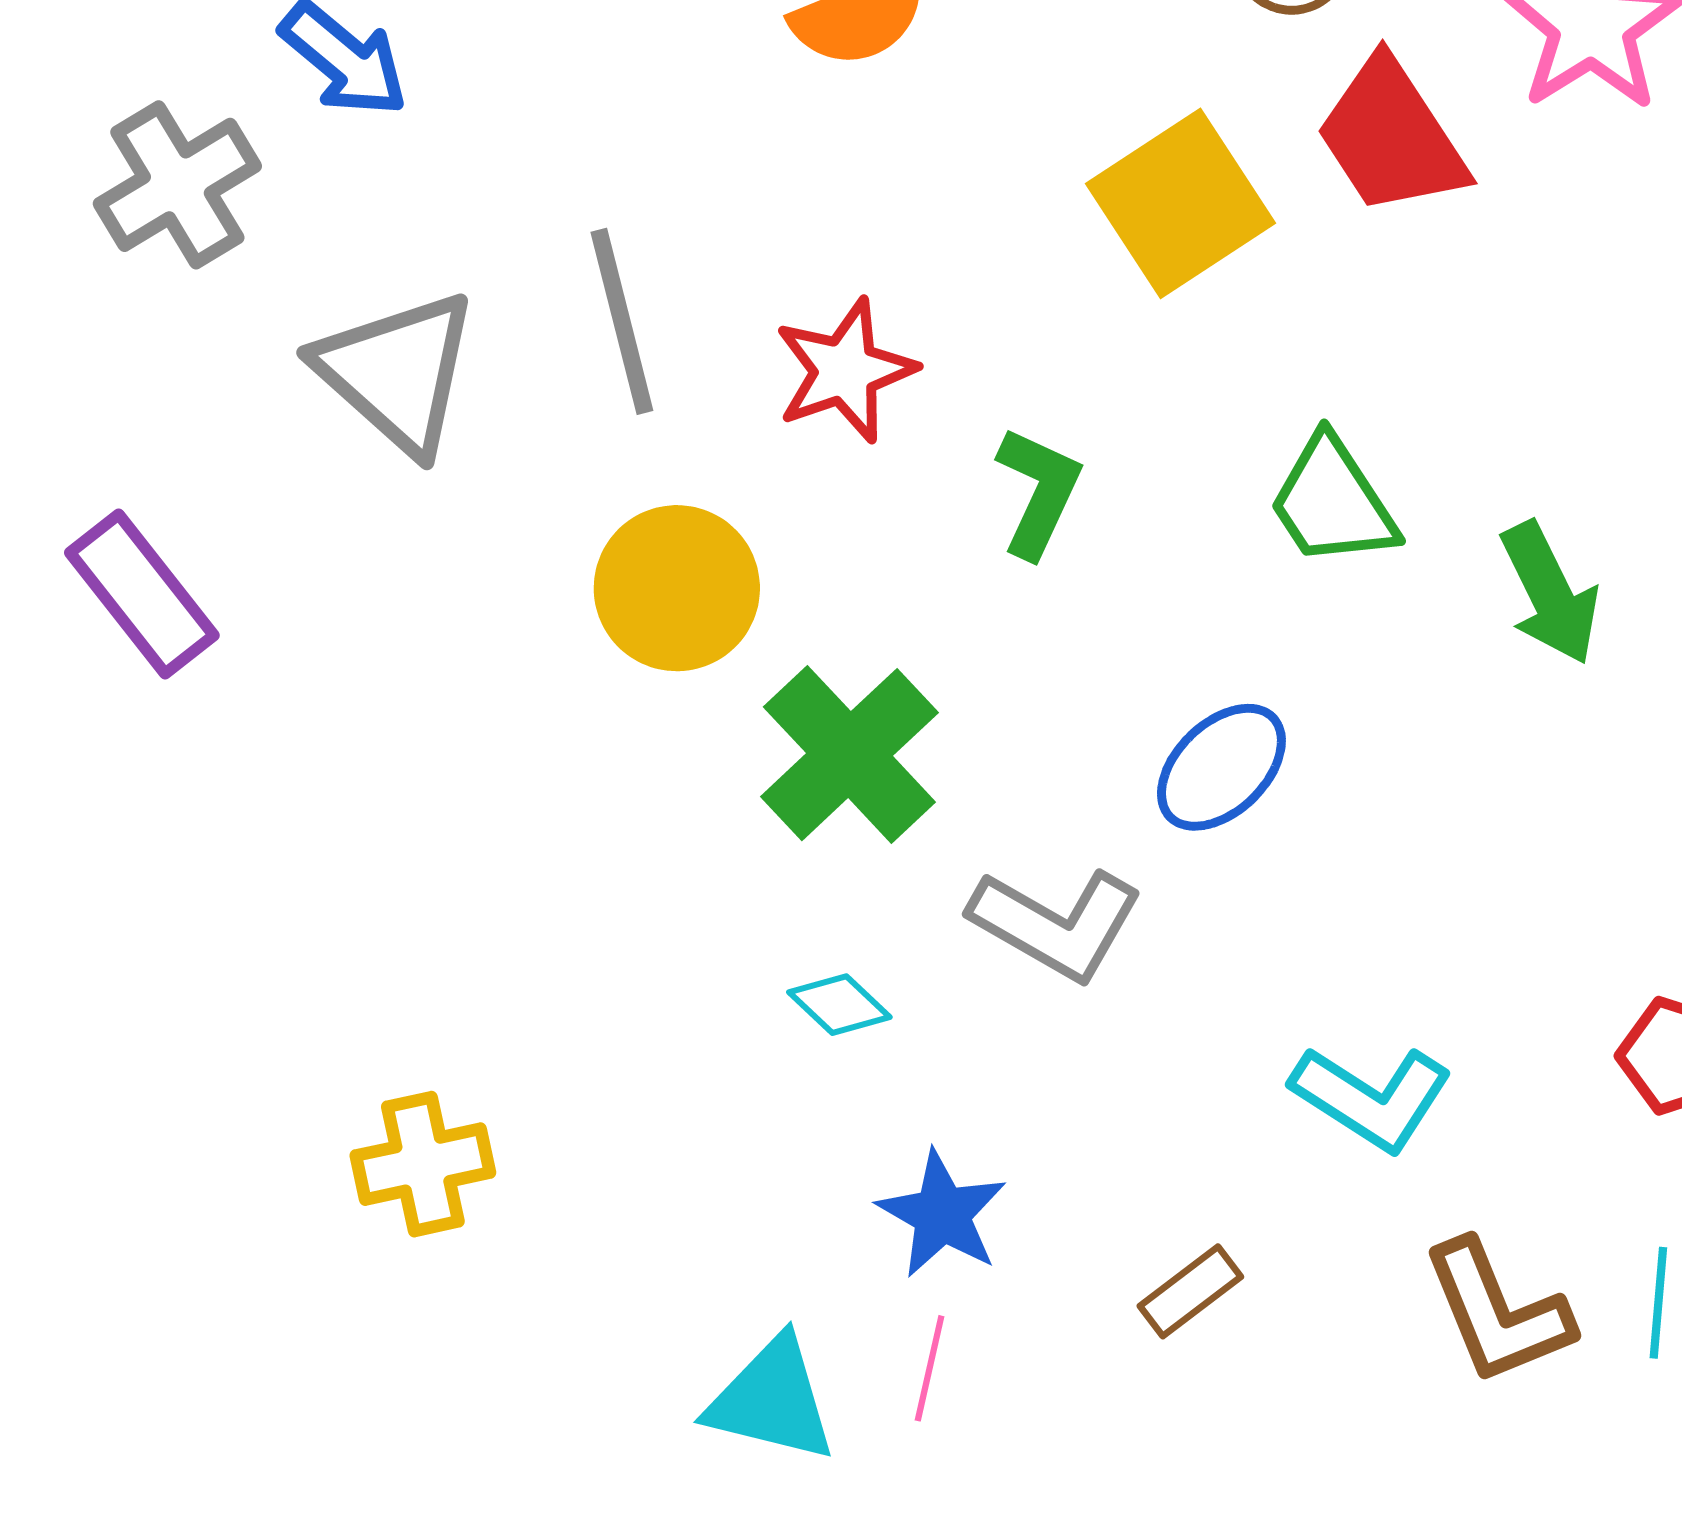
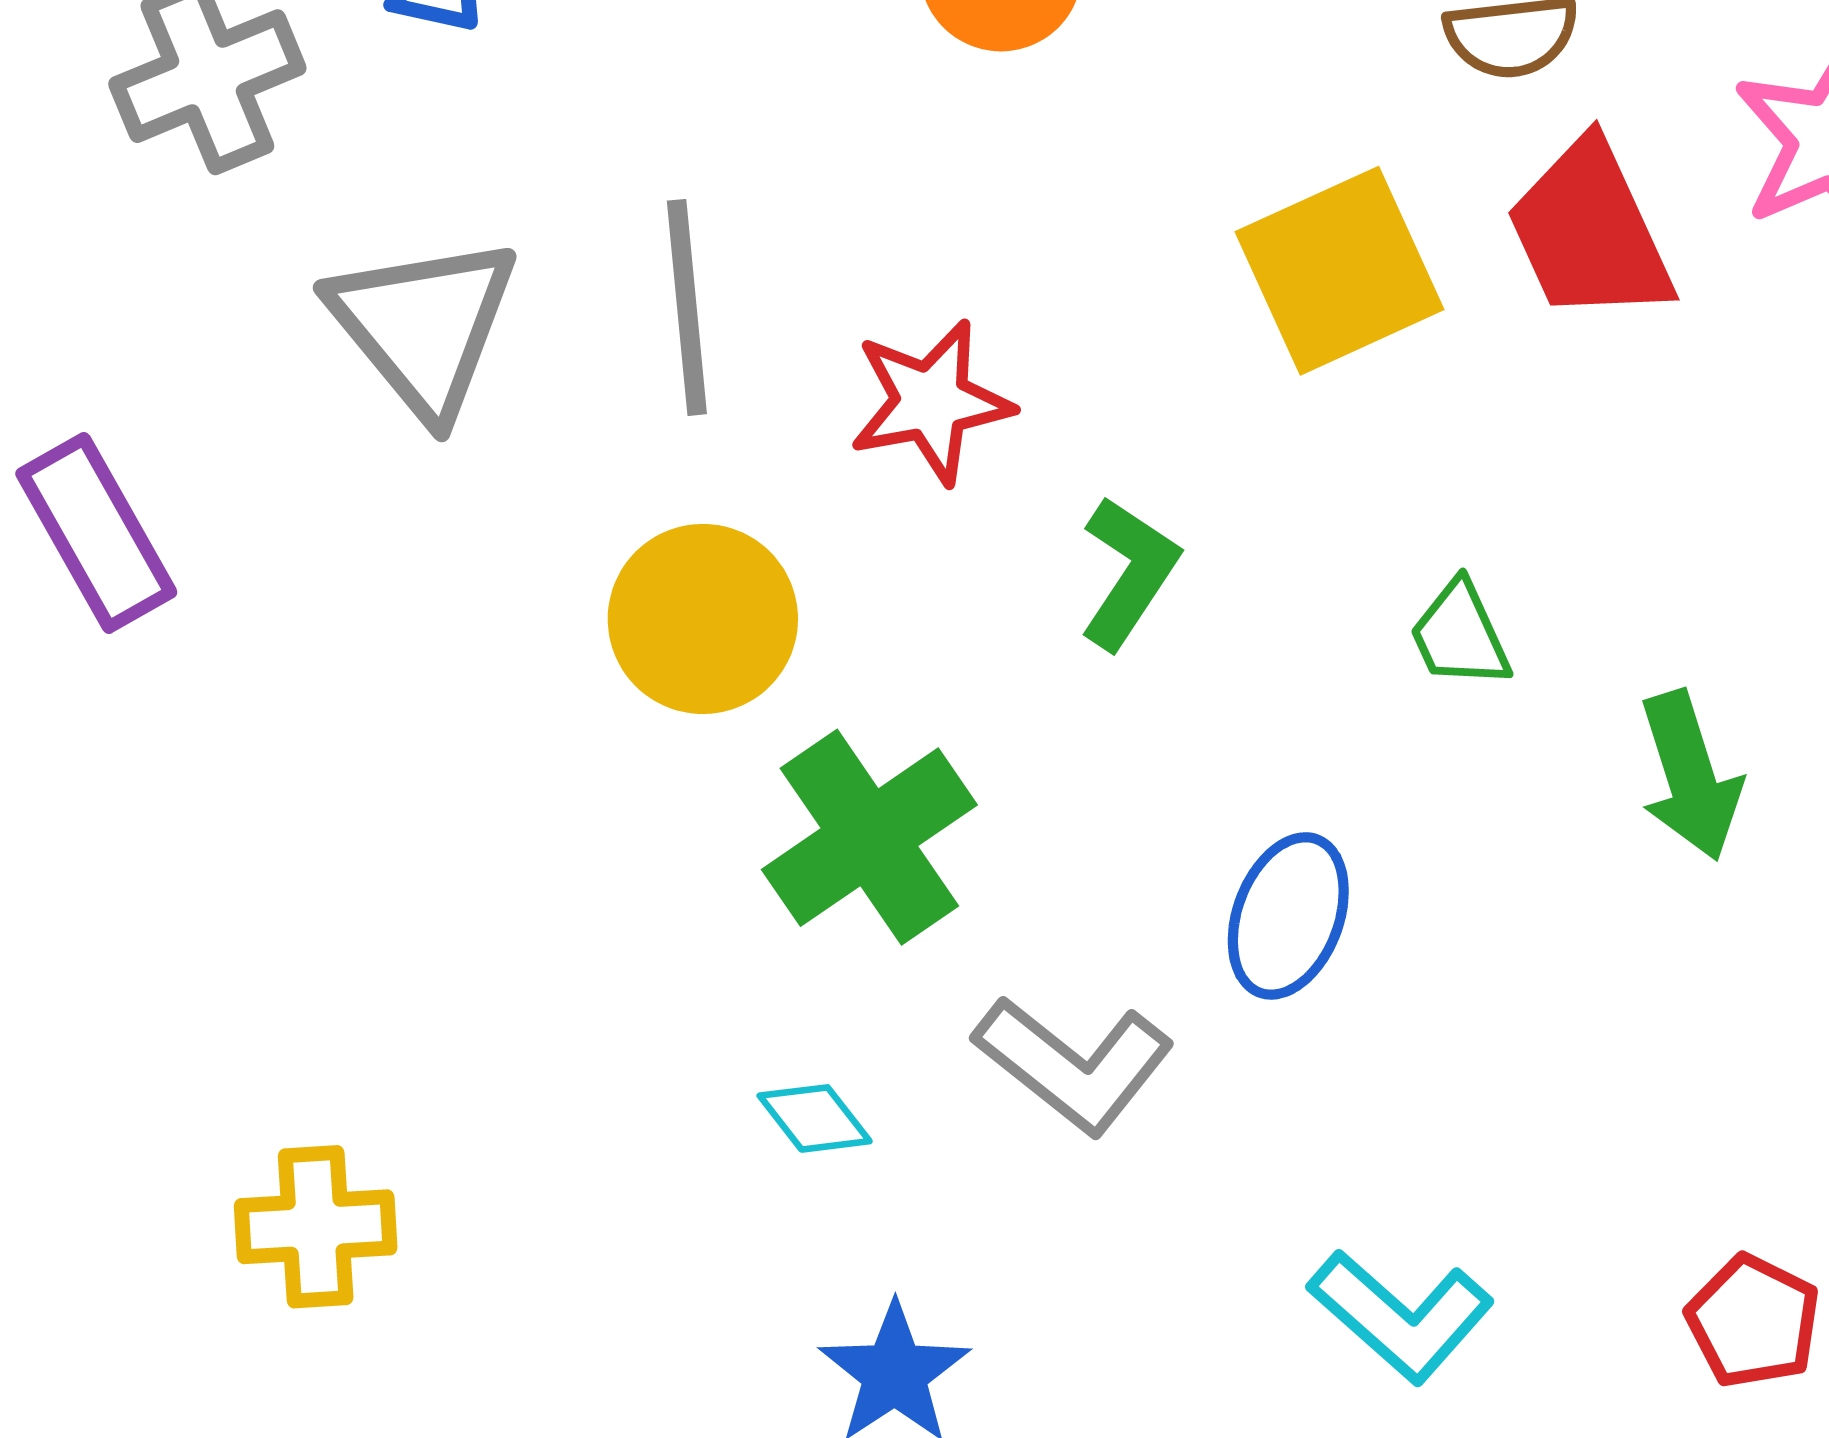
green trapezoid: (1333, 502) -> (1460, 635), size x0.7
blue ellipse: (1221, 767) -> (1288, 916), turned -34

